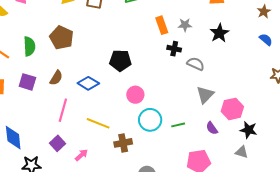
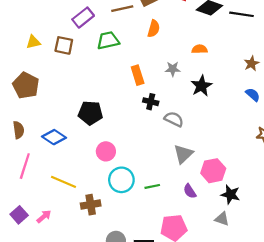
gray star: (185, 25) -> (173, 69), moved
brown semicircle: (56, 78) -> (19, 130), turned -42
purple square: (57, 143) -> (19, 215), moved

